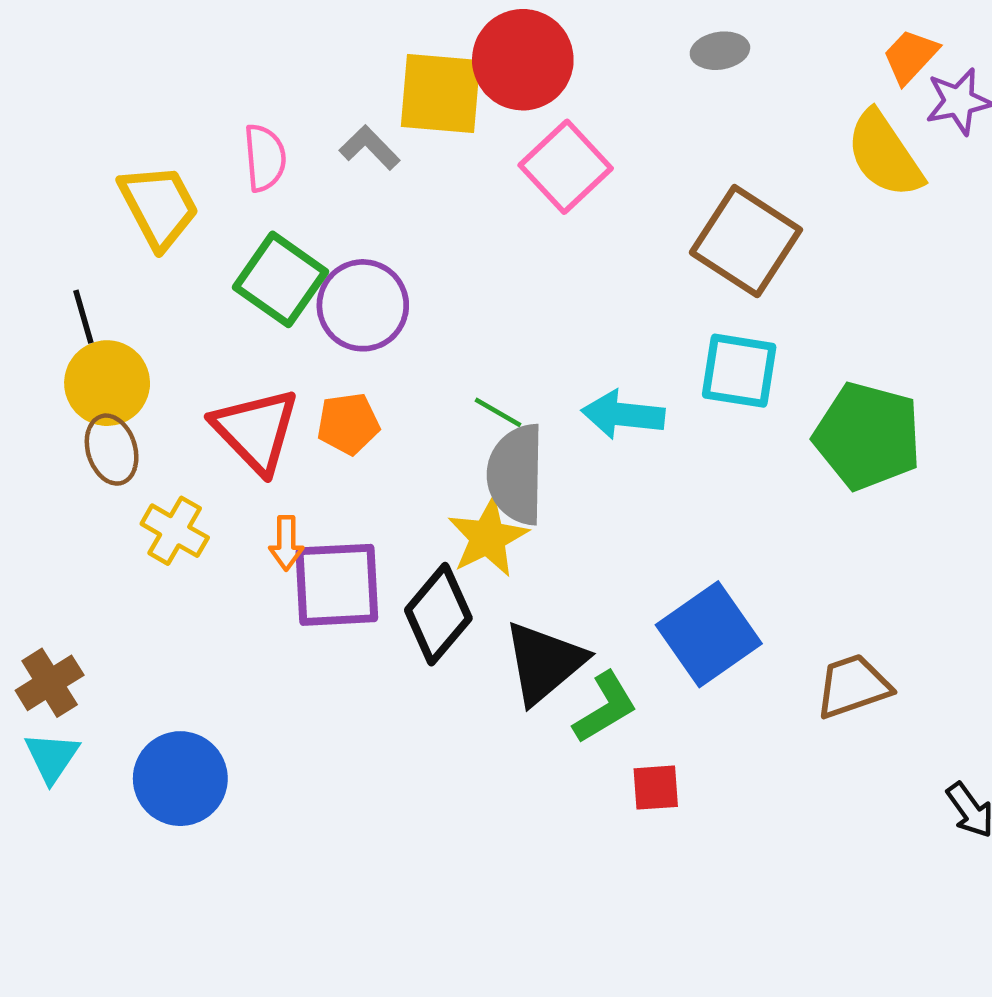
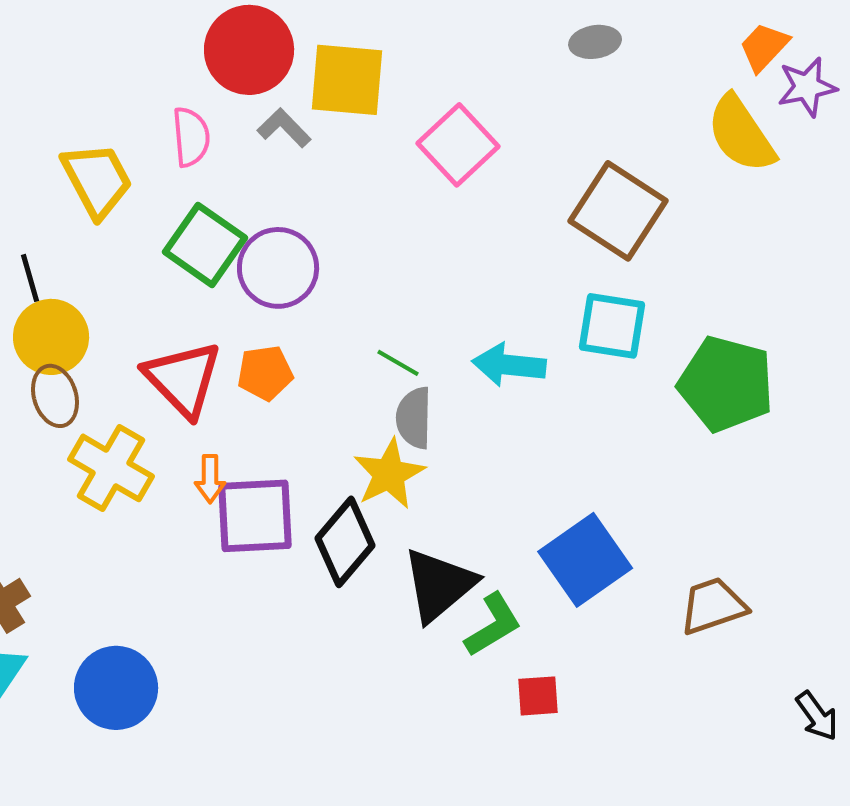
red circle: (523, 60) -> (249, 50), moved
gray semicircle: (516, 474) -> (414, 418), size x0.7
yellow cross: (175, 531) -> (111, 468), size x1.4

